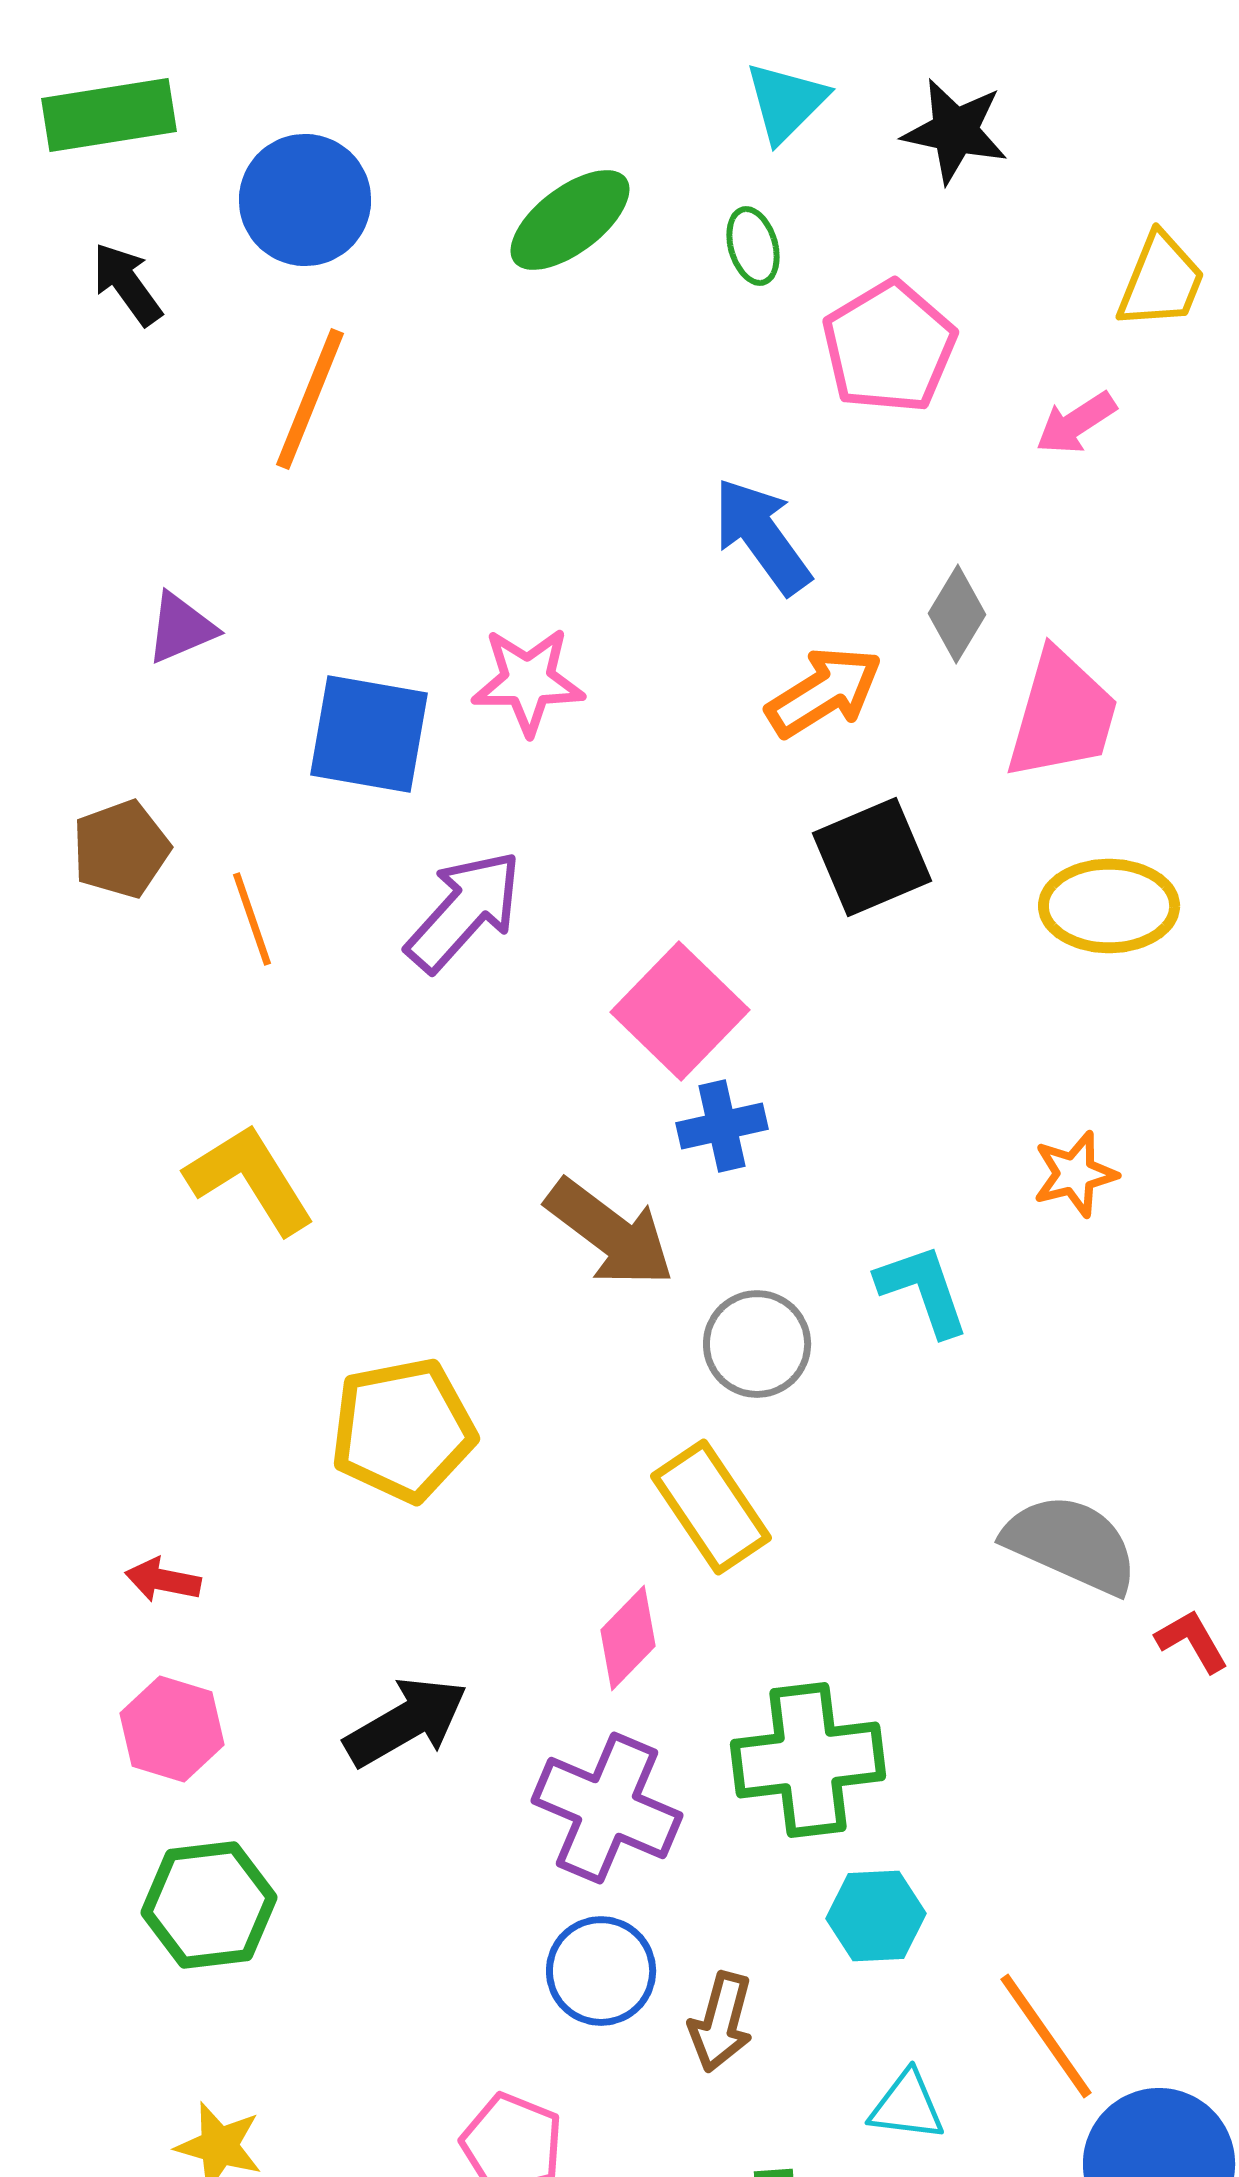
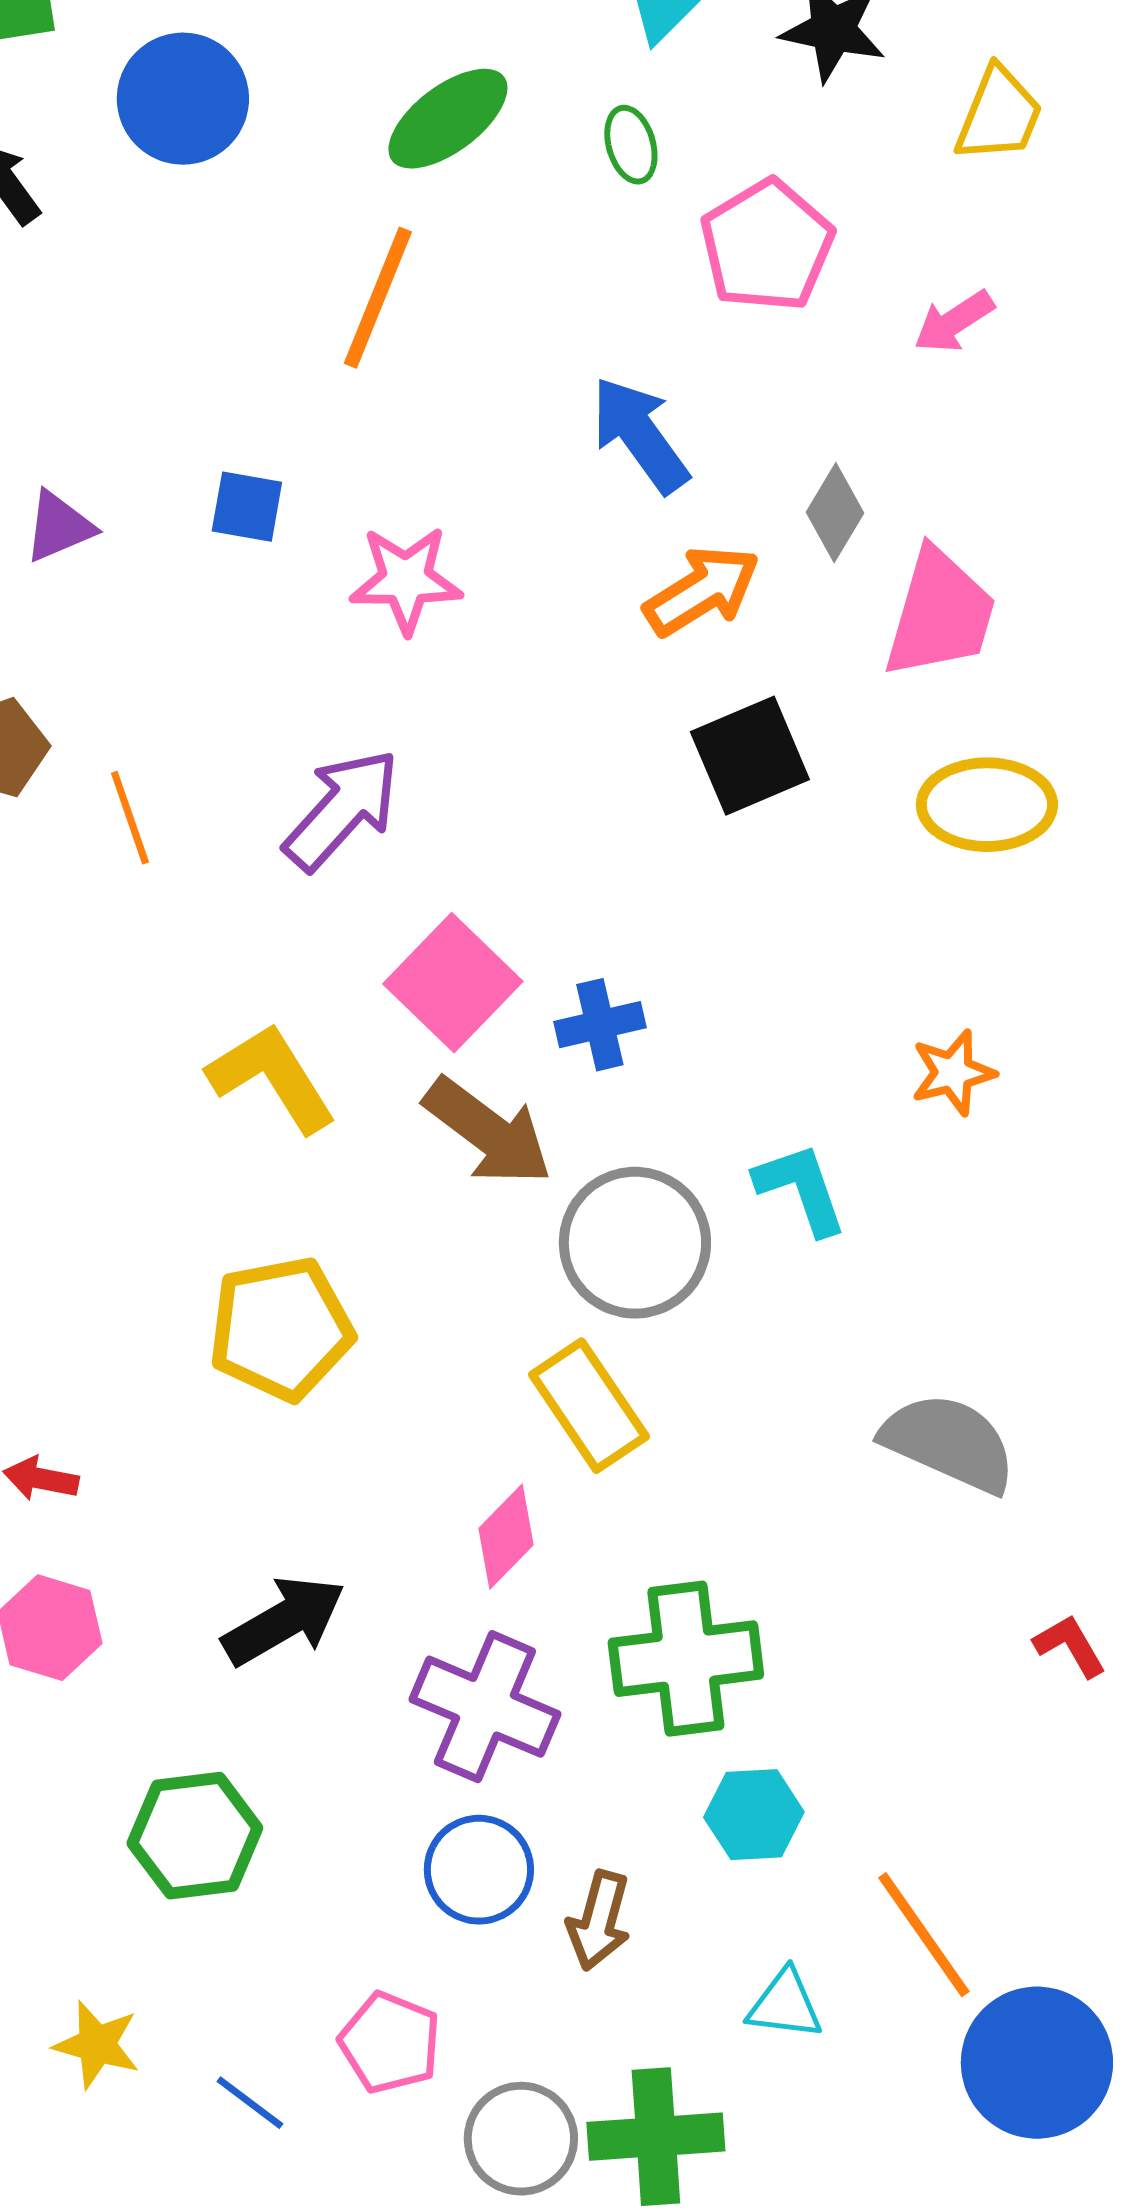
yellow trapezoid: (1161, 281) -> (999, 115), moved
orange line: (310, 399) -> (378, 298), moved
blue square: (369, 734) -> (247, 507), moved, size x0.6
pink square: (680, 1011) -> (453, 983), moved
yellow L-shape: (250, 1179) -> (272, 1078), moved
gray circle: (757, 1344) -> (635, 1243), size x1.4
red L-shape: (1192, 1641) -> (1070, 1646), moved
green hexagon: (209, 1905) -> (195, 1836), moved

